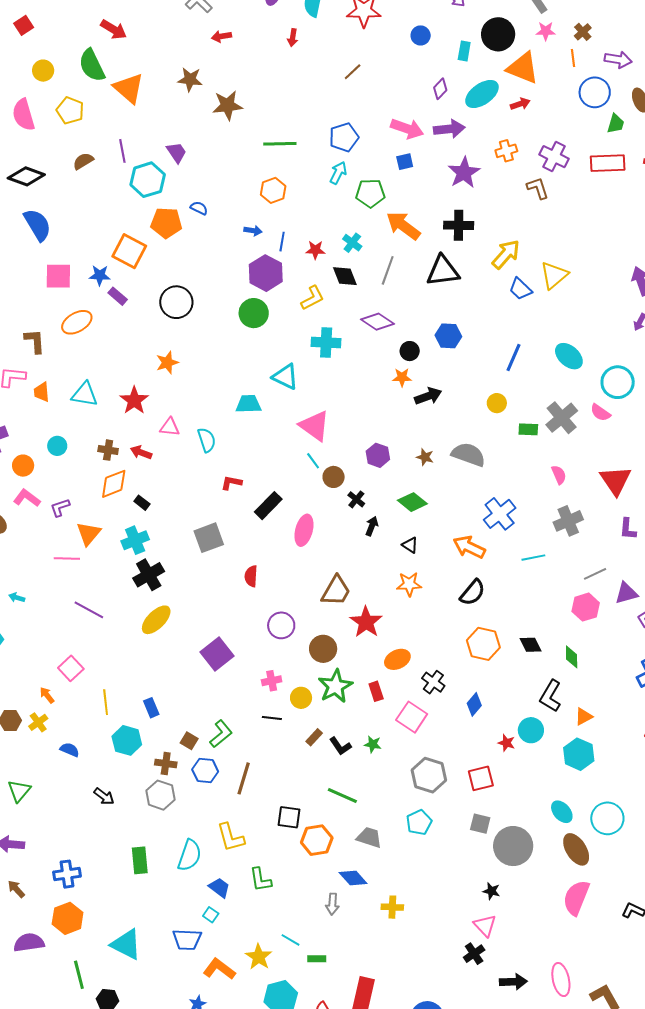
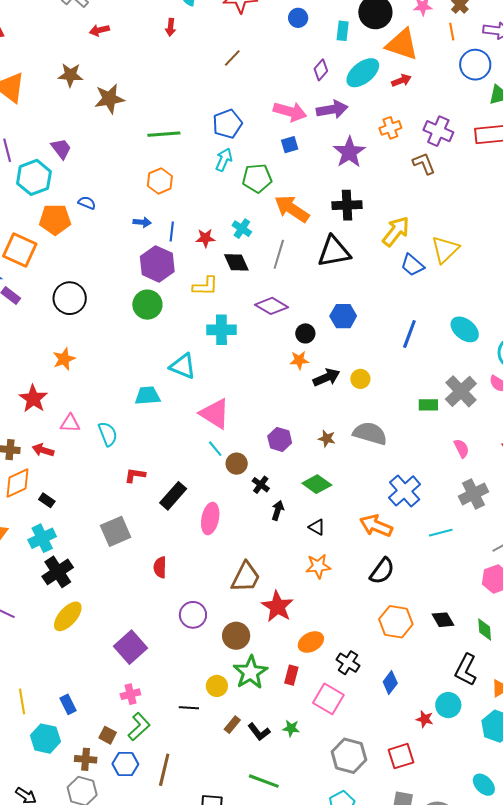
yellow L-shape: (312, 298) -> (205, 286), turned 32
yellow circle: (497, 403) -> (360, 379), moved
pink cross: (272, 681) -> (130, 694), moved
red rectangle: (376, 691) -> (291, 675), turned 36

